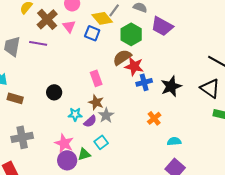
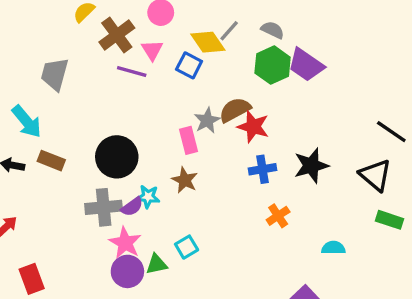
green hexagon: (131, 34) -> (273, 65), moved
purple line: (38, 43) -> (132, 71), moved
blue cross: (144, 82) -> (262, 169), moved
black circle: (54, 92) -> (117, 157), size x1.6
gray star: (106, 115) -> (207, 120), moved
purple semicircle: (90, 121) -> (132, 207), moved
gray cross: (22, 137) -> (104, 207), moved
cyan semicircle: (174, 141) -> (333, 248), moved

